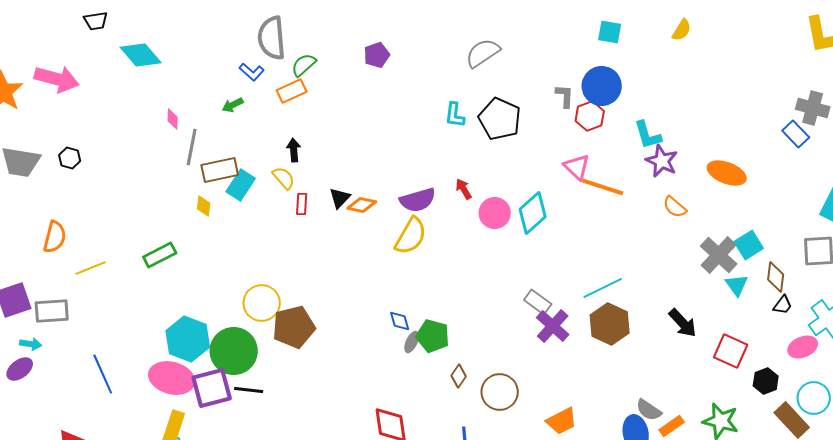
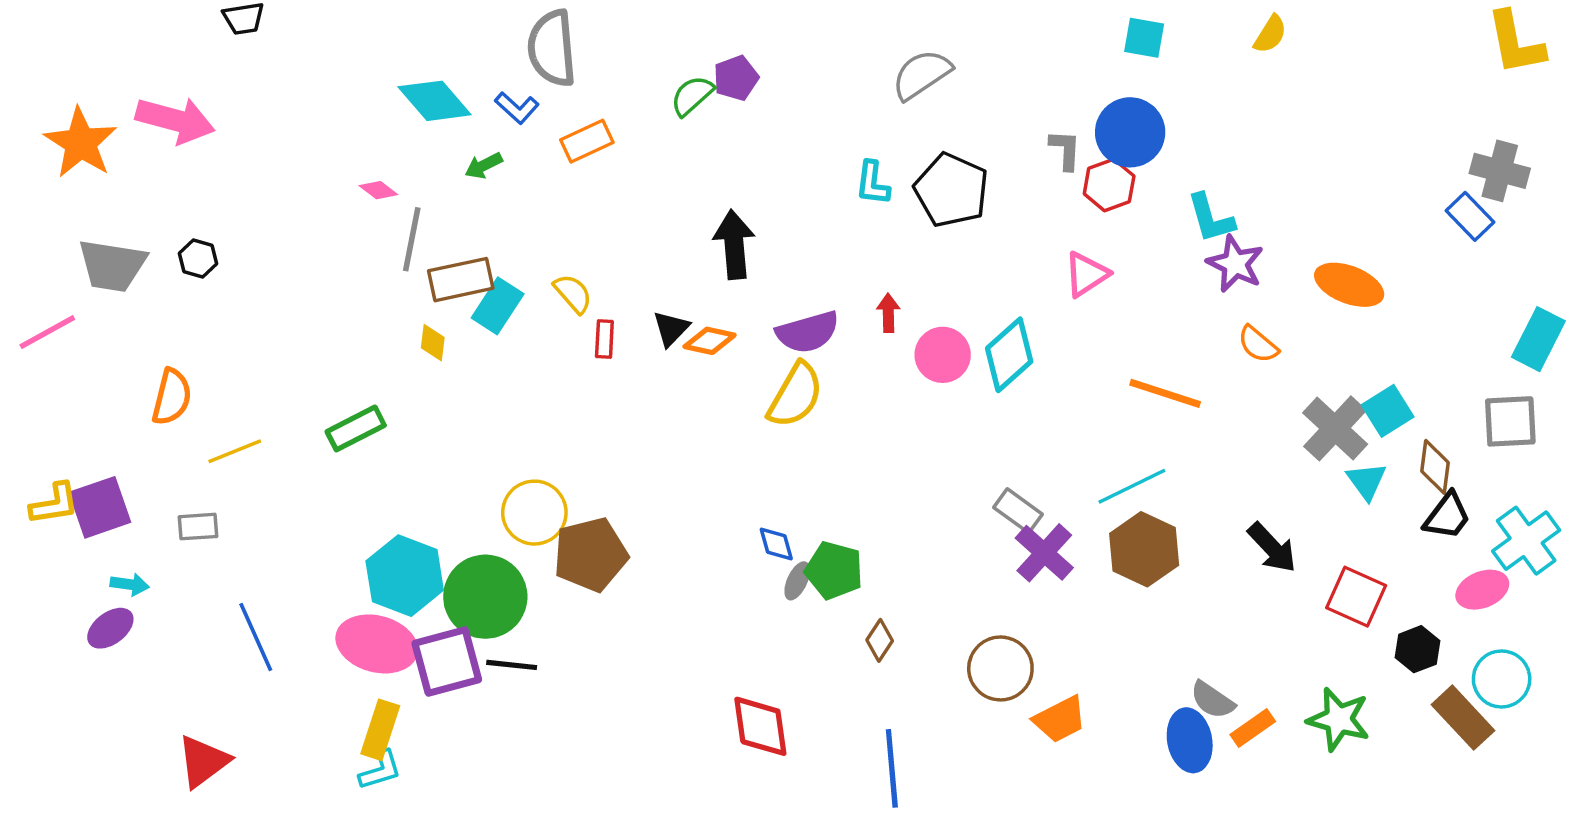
cyan diamond: (141, 55) -> (435, 101), moved
green semicircle: (304, 65) -> (692, 96), moved
pink diamond: (173, 119) -> (378, 190), turned -55
black arrow: (294, 150) -> (734, 244), moved, size x1.6
pink triangle: (577, 167) -> (1086, 274), turned 44
orange line: (603, 187) -> (1165, 393), moved
red arrow: (464, 189) -> (888, 313), turned 30
black trapezoid: (783, 305) -> (1447, 516), size x1.4
gray rectangle: (52, 311) -> (198, 527), moved, size x0.7
brown circle: (500, 392) -> (1000, 668), moved

